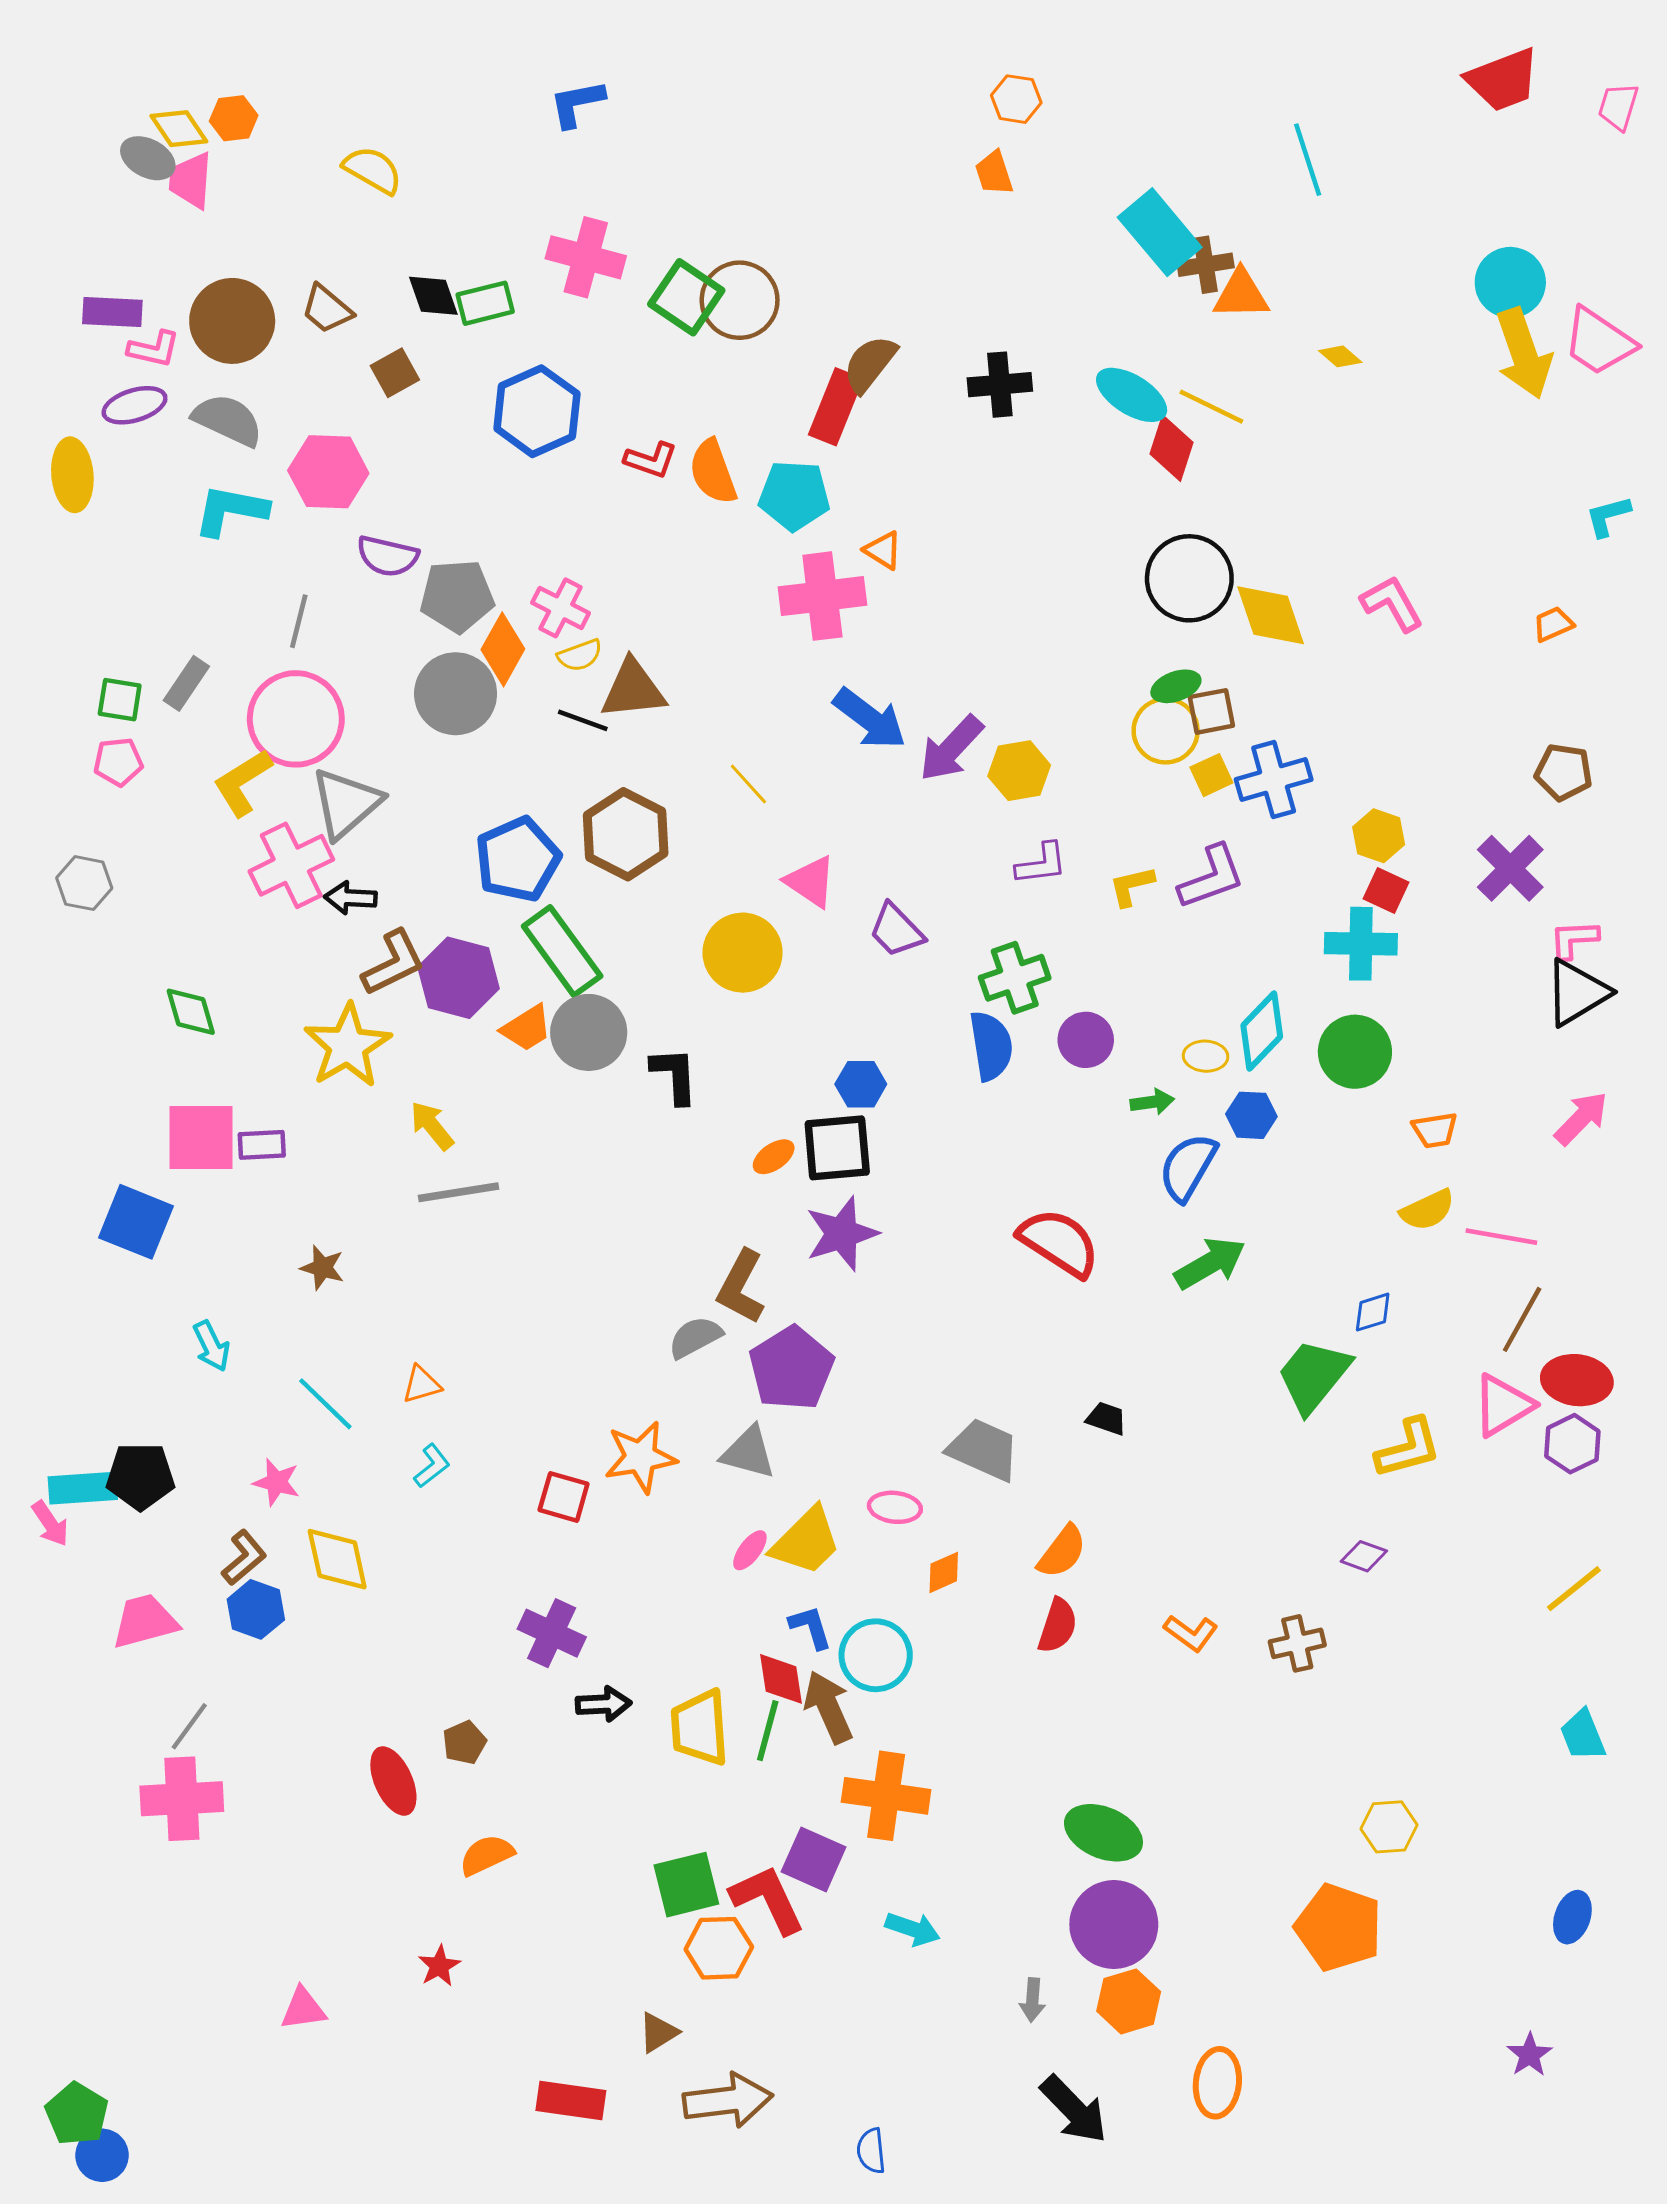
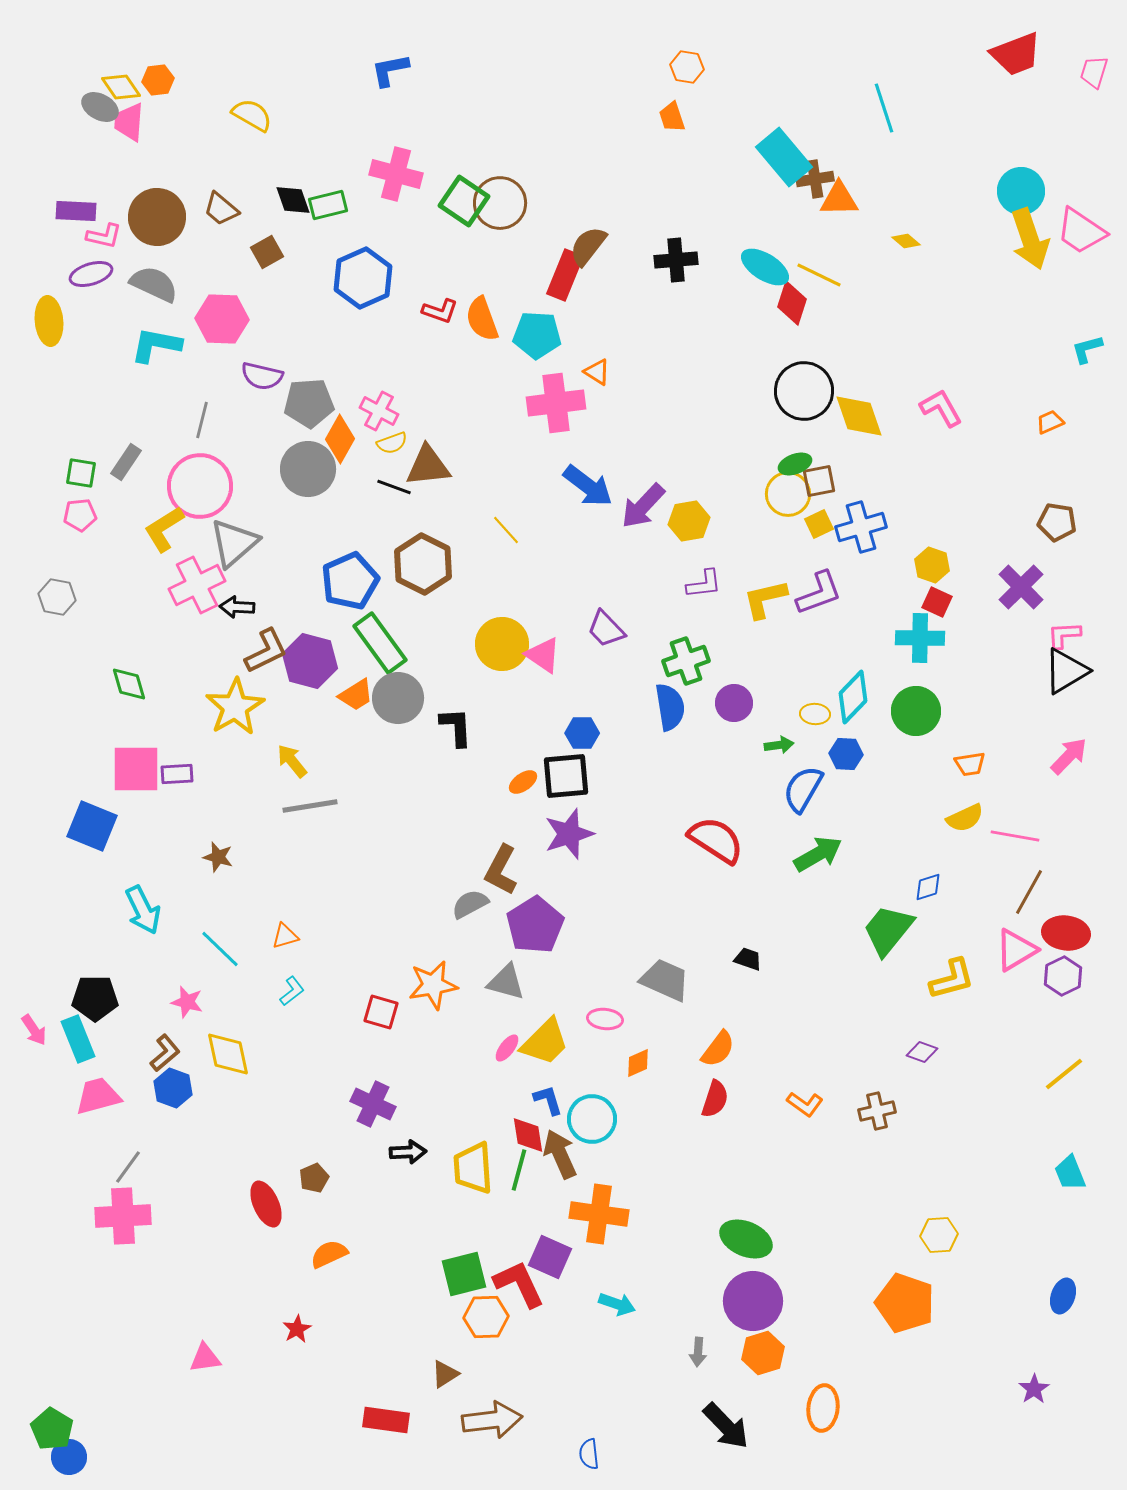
pink triangle: (811, 882) -> (543, 655), moved
yellow L-shape: (1132, 886) -> (765, 599), size x1.4
cyan arrow: (211, 1346) -> (143, 910), size x1.4
cyan rectangle: (83, 1488) -> (78, 1039), moved, turned 72

